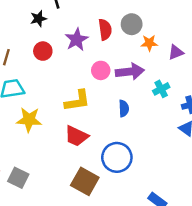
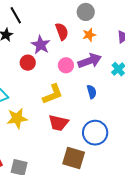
gray circle: (132, 24) -> (86, 12), moved
orange star: (149, 43) -> (89, 35), moved
red circle: (43, 51) -> (28, 63), moved

